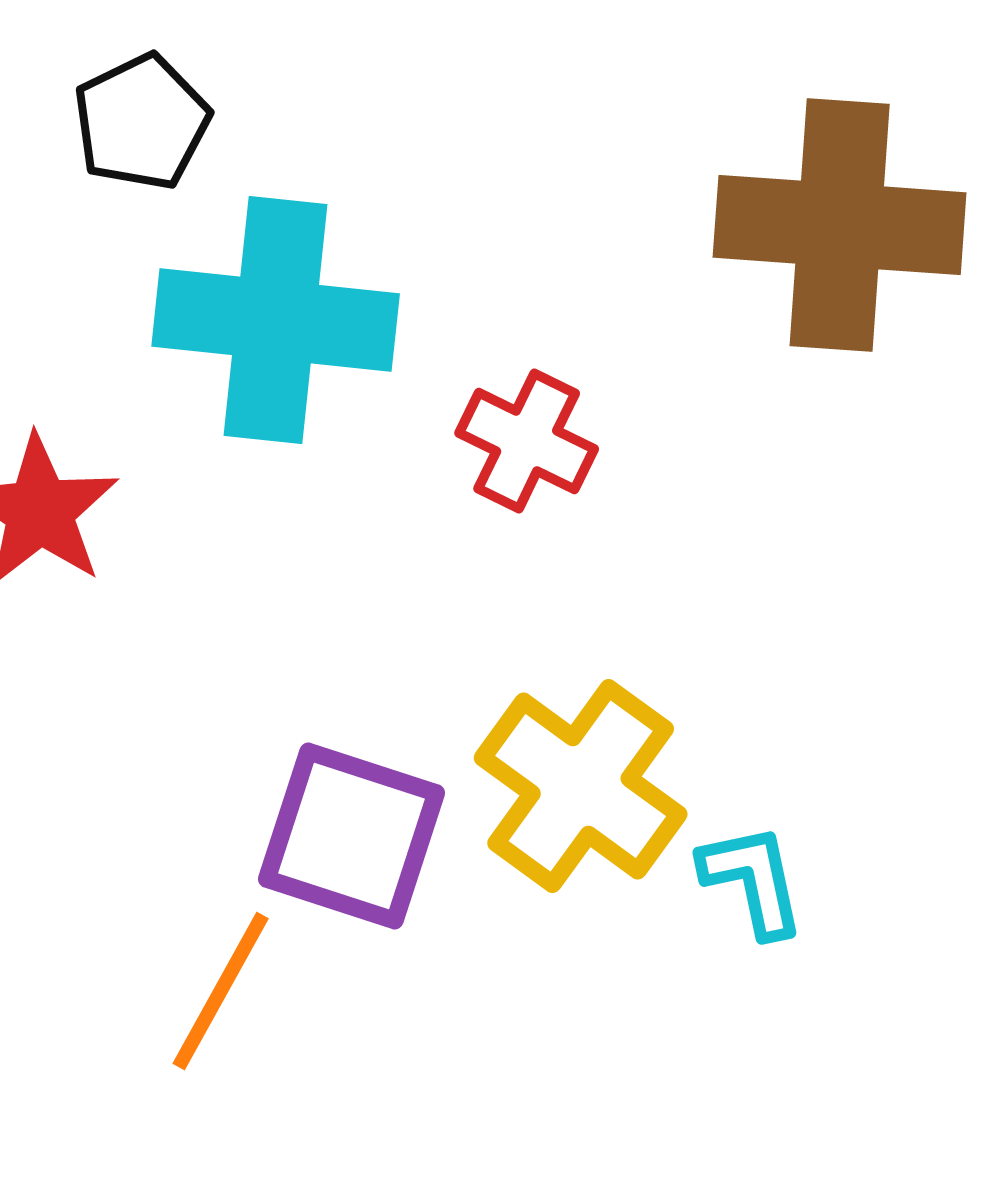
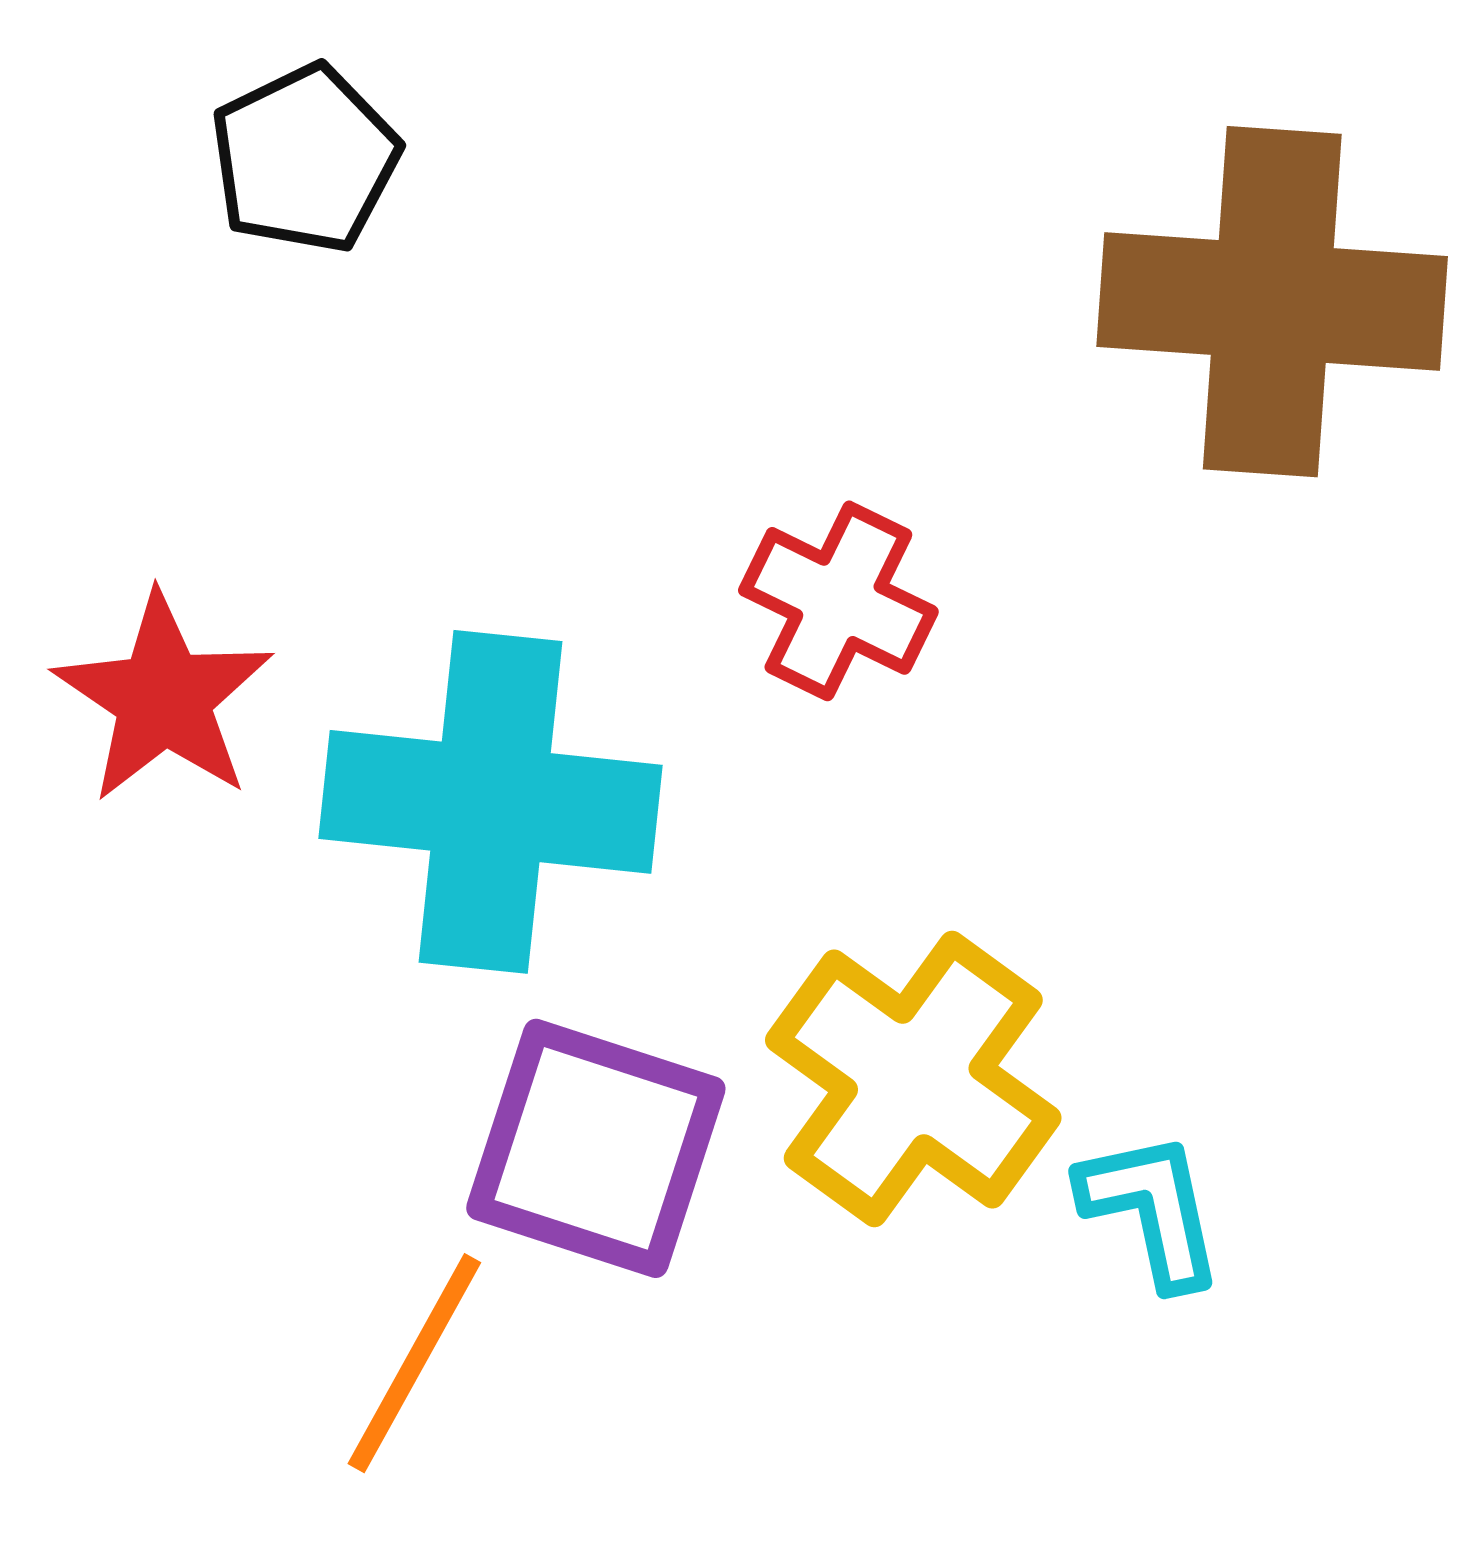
cyan cross: (276, 320) -> (491, 802), moved

